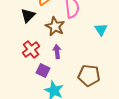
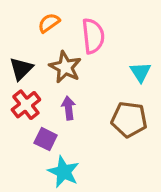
black triangle: (28, 15) -> (21, 69), moved
brown pentagon: (89, 75) -> (129, 119), moved

